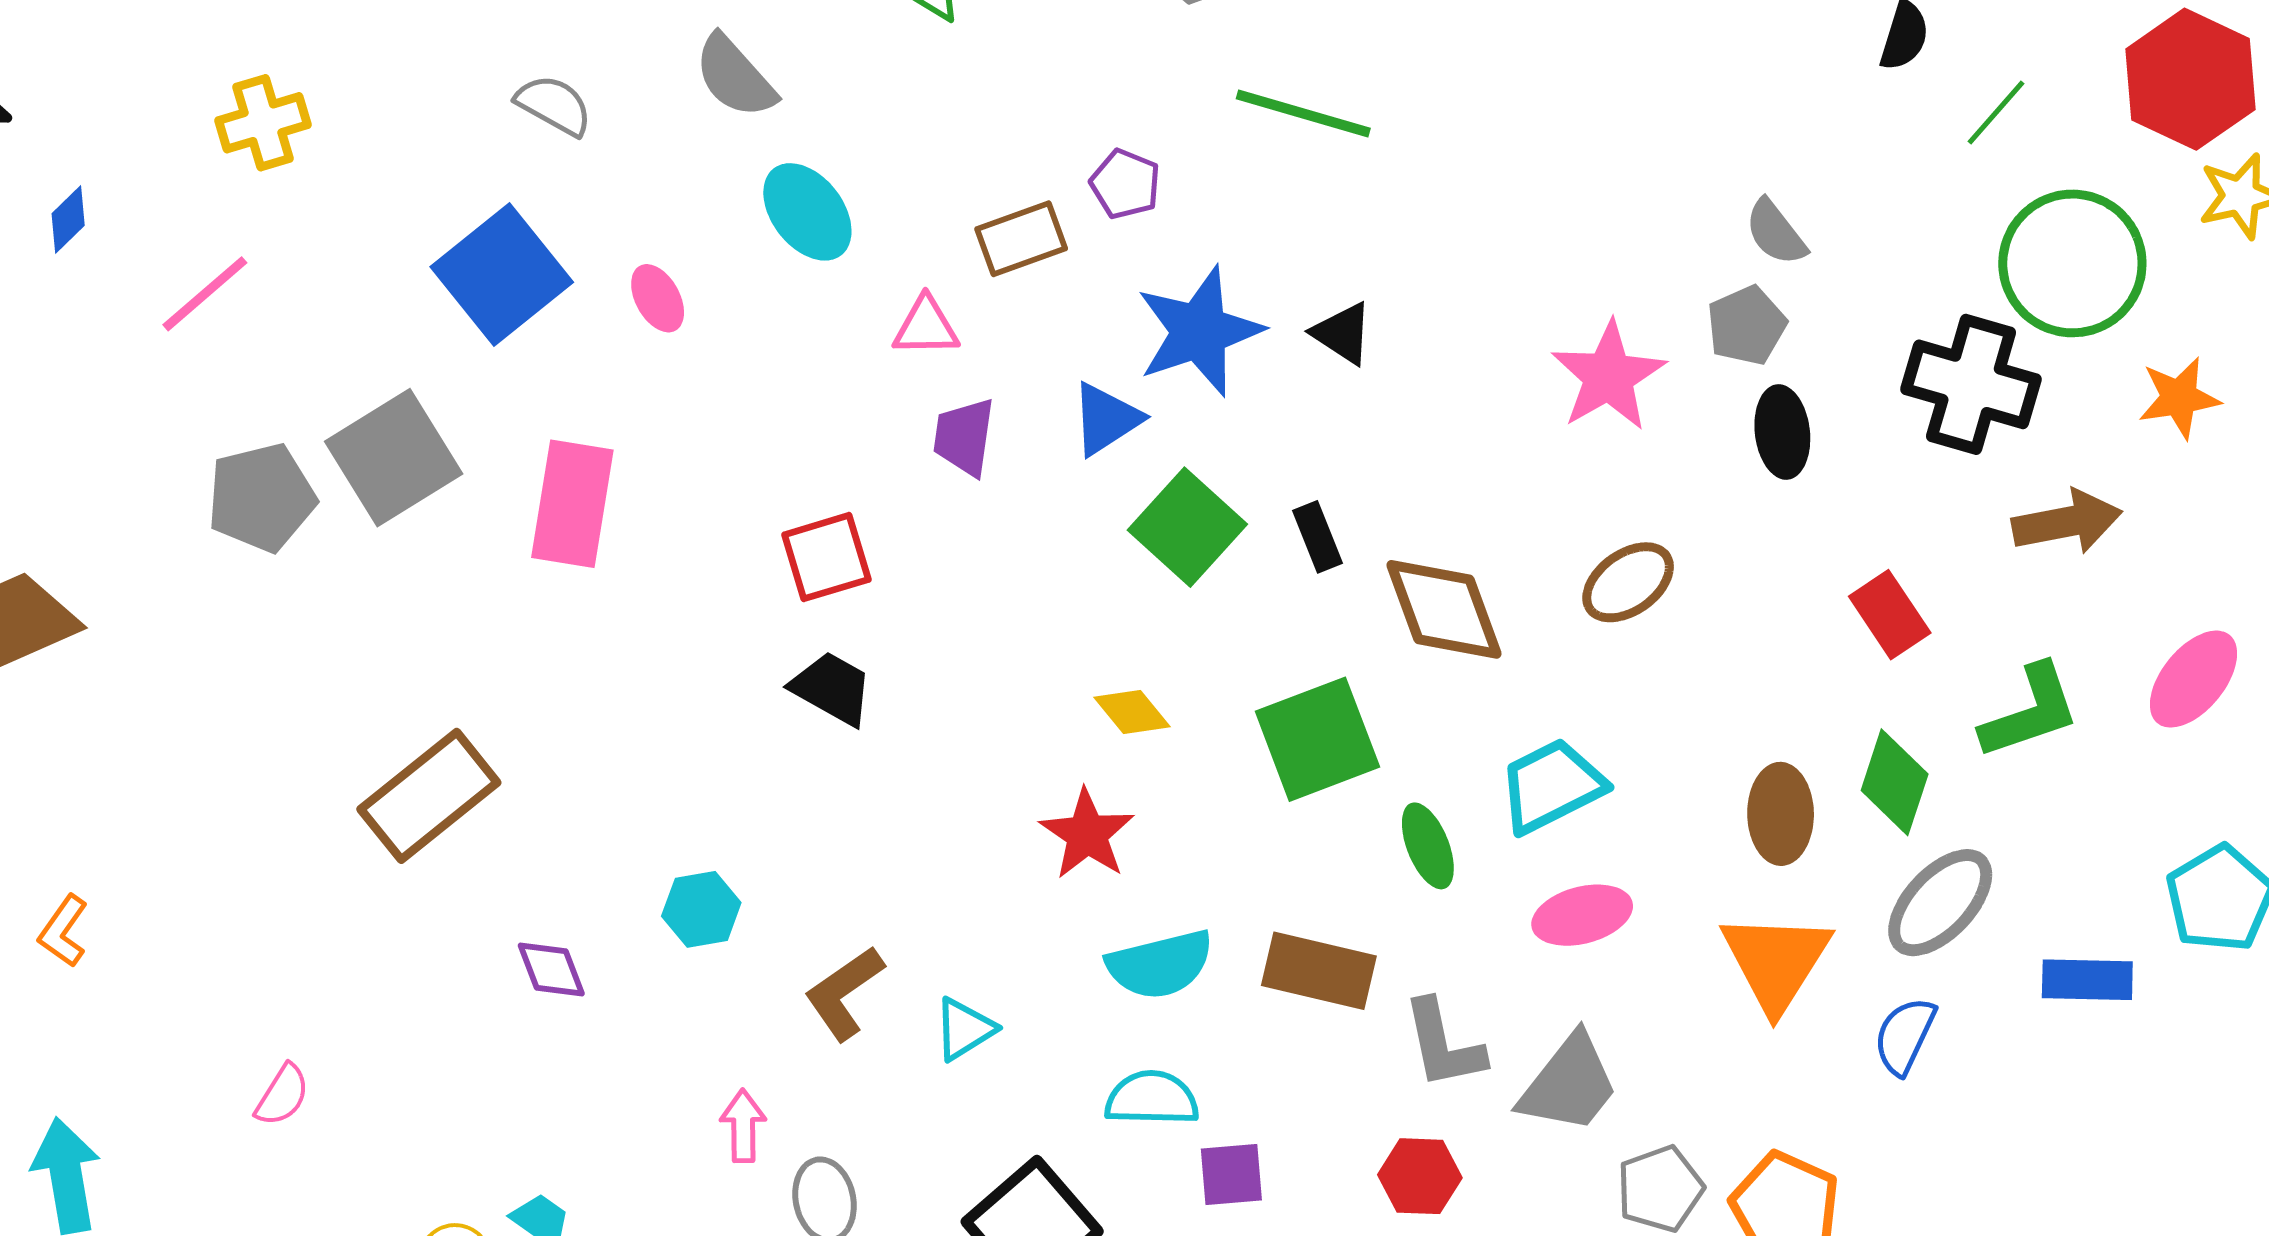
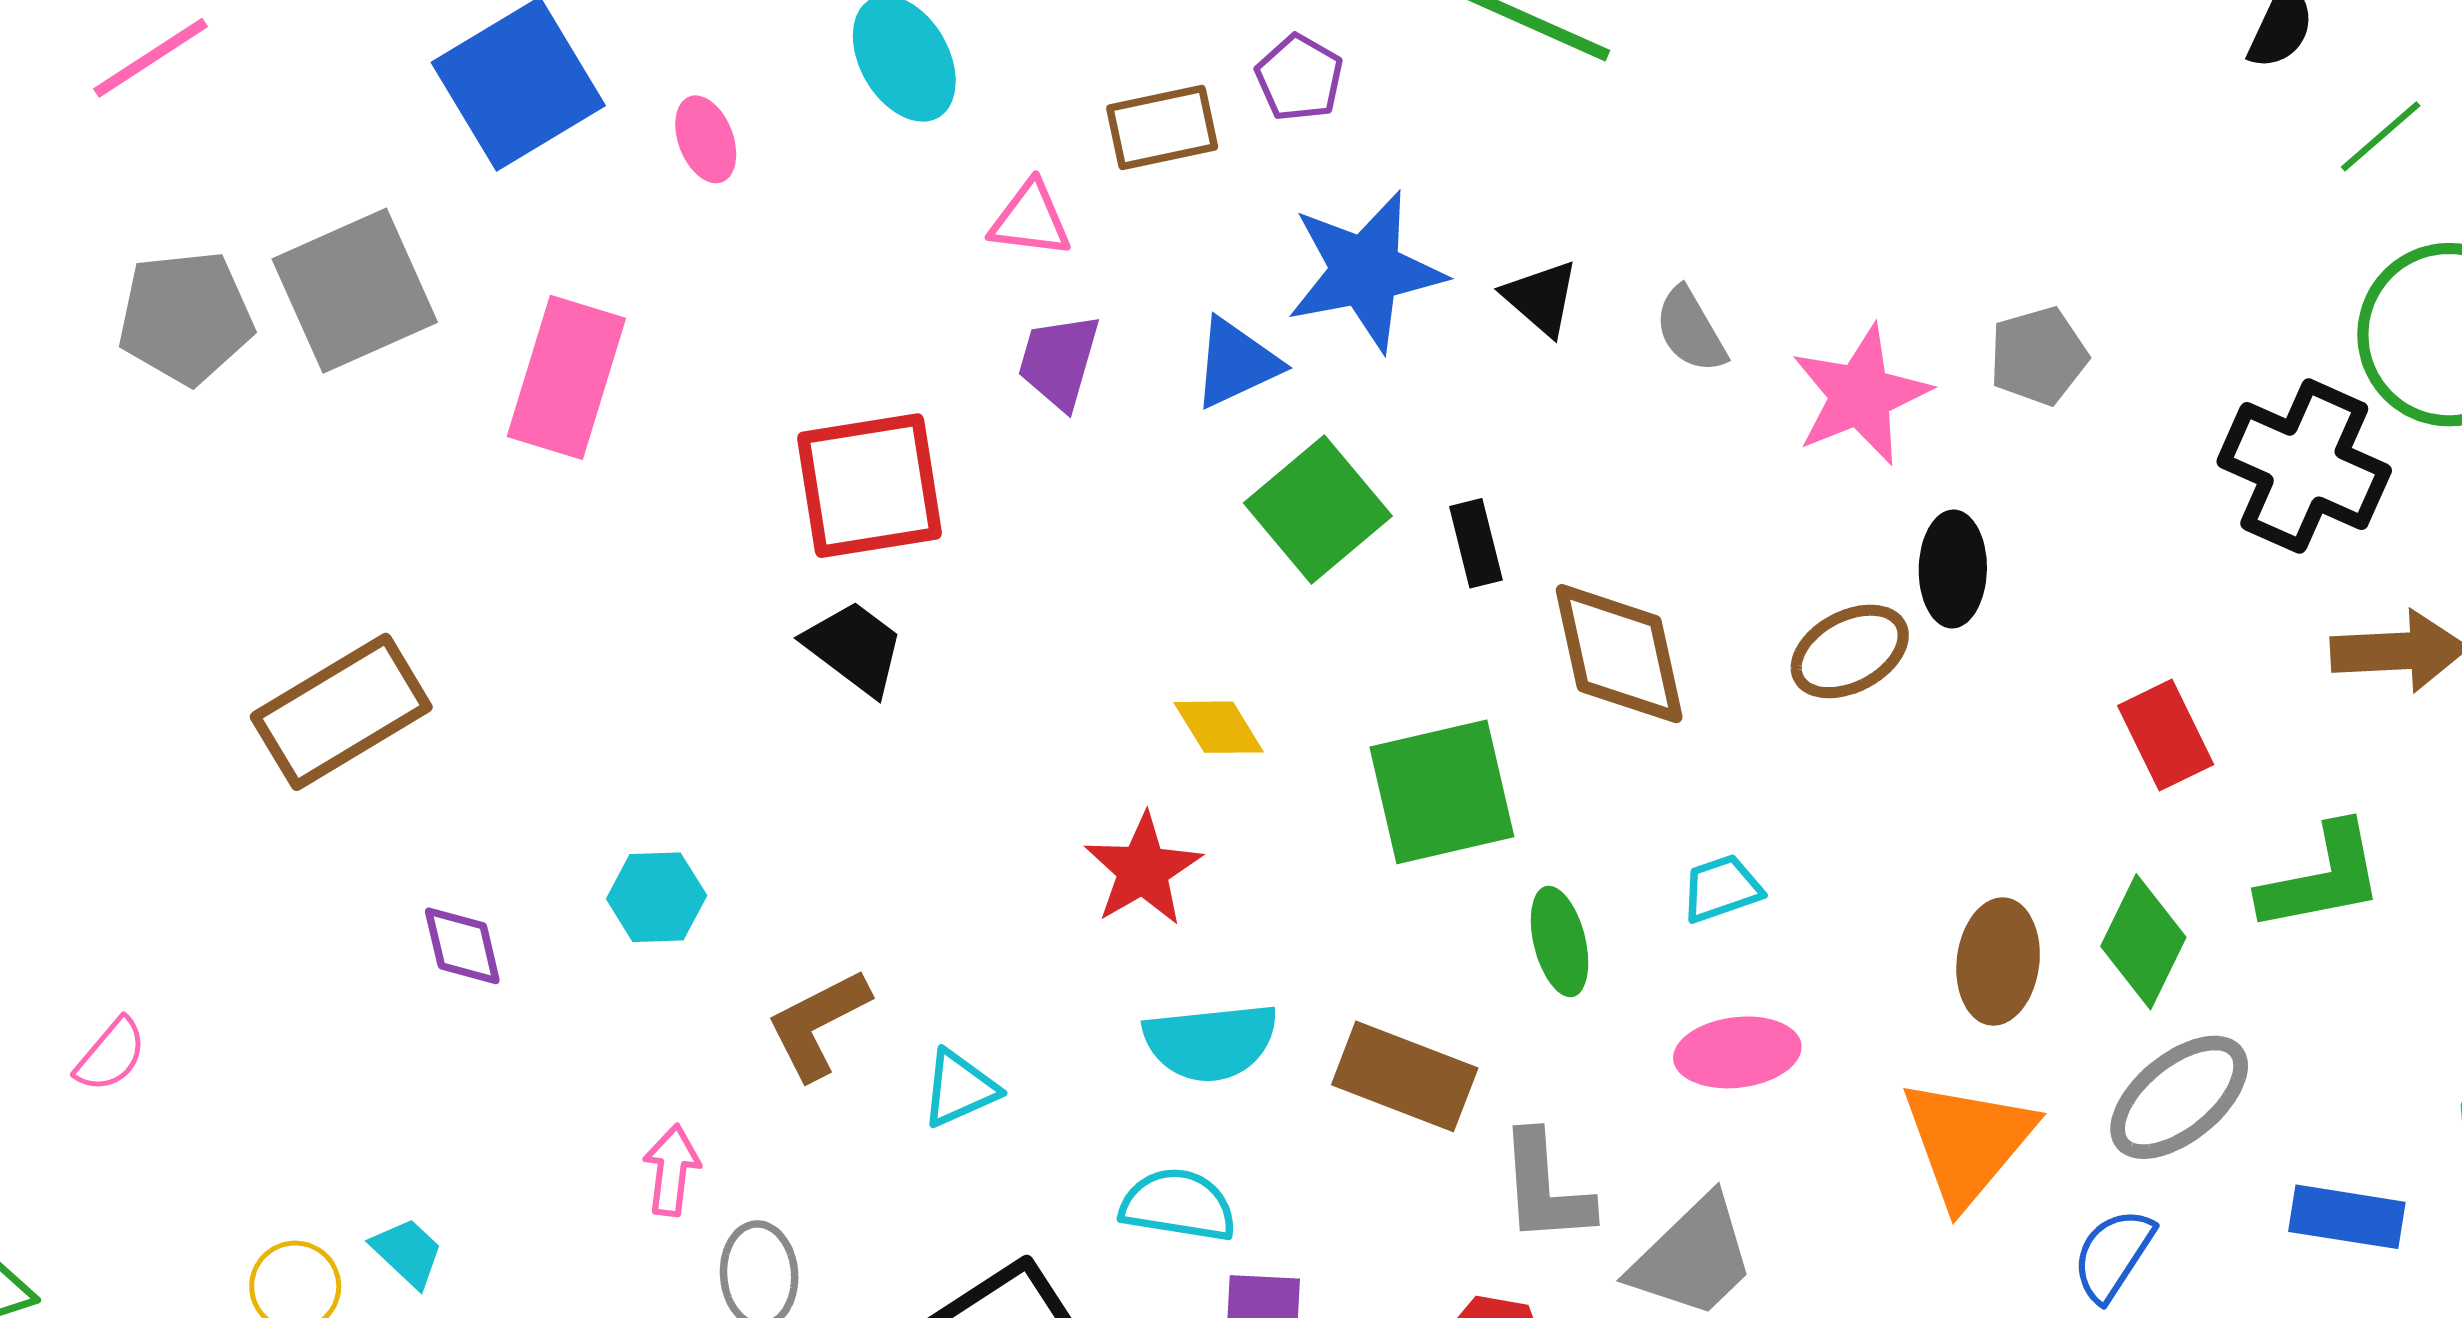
gray semicircle: (1776, 232) -> (1690, 330), moved
black ellipse: (1782, 432) -> (1953, 569), moved
red square: (826, 557) -> (870, 486), size x1.4
cyan trapezoid: (1552, 786) -> (1722, 889), size x0.6

